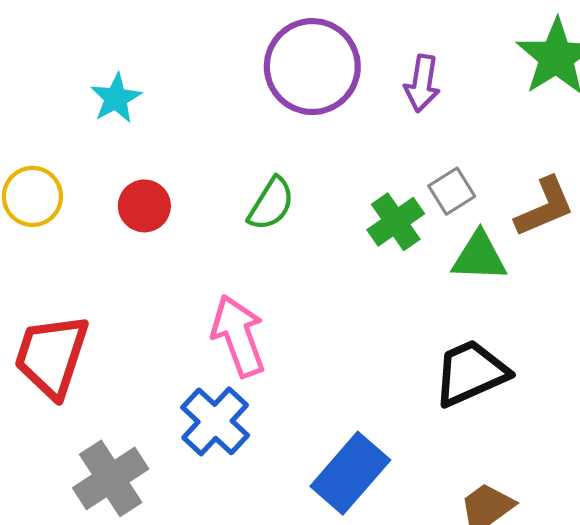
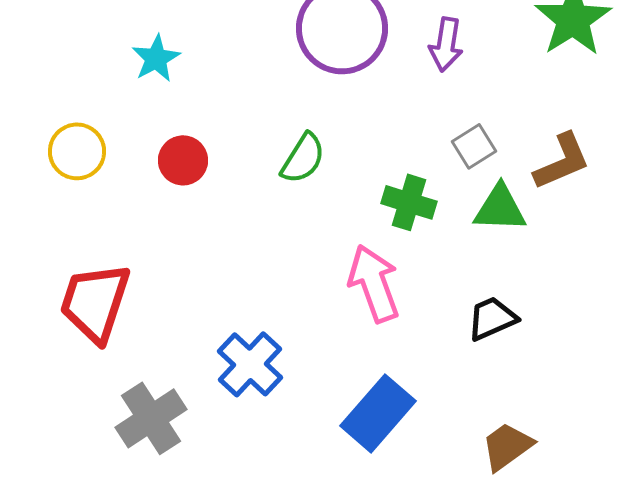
green cross: (396, 222) -> (409, 202), moved, turned -38
pink arrow: (238, 336) -> (374, 283), moved
black trapezoid: (471, 373) -> (492, 318), size x0.7

